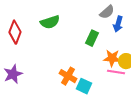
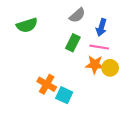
gray semicircle: (107, 12) -> (77, 15), moved
pink line: (116, 72) -> (99, 47), moved

